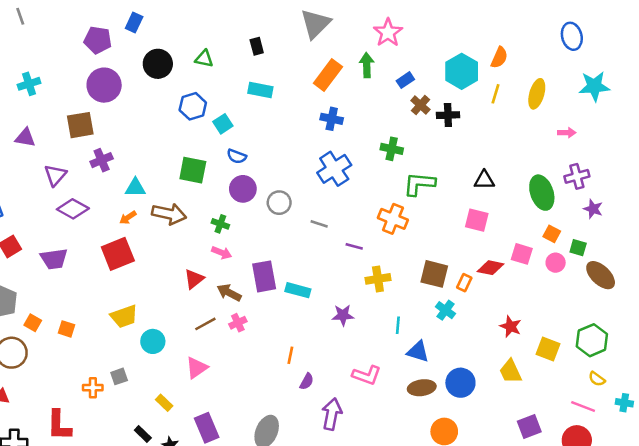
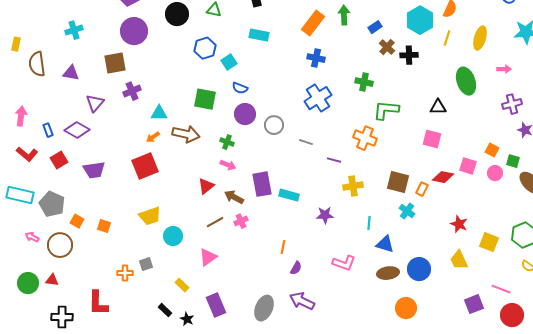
green ellipse: (542, 193) -> (466, 81), moved
purple diamond: (73, 209) -> (77, 130), moved
pink line: (583, 406) -> (501, 289), moved
purple arrow: (332, 414) -> (302, 301), moved, turned -75

